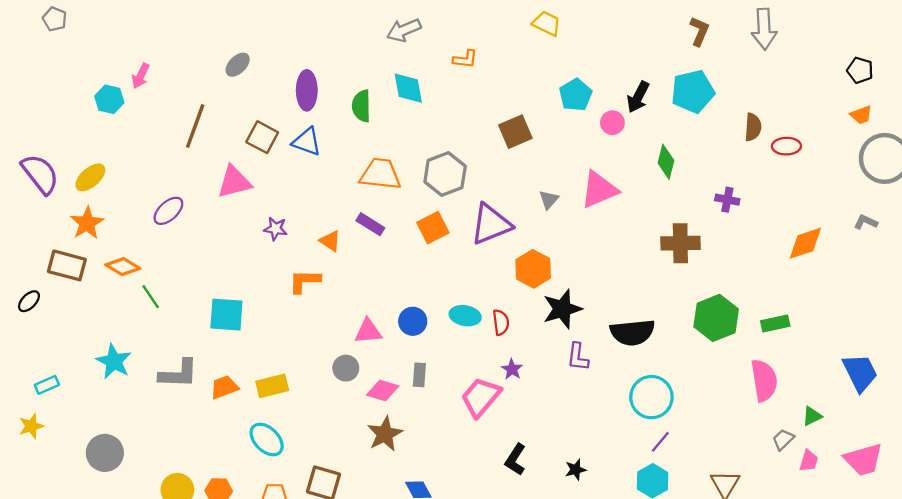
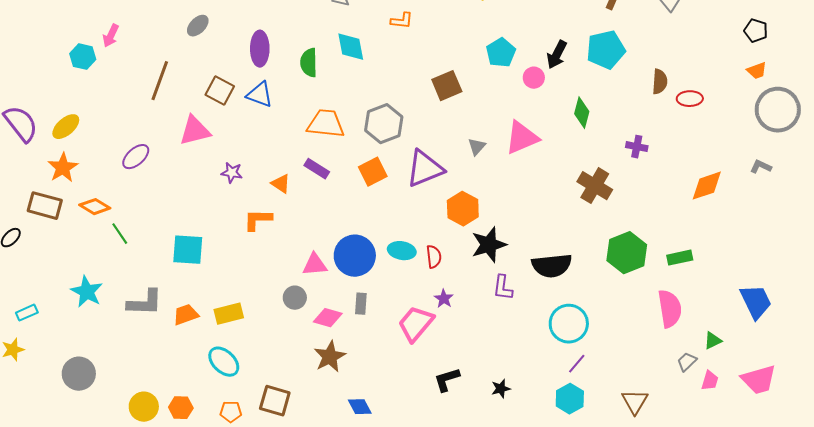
brown cross: (680, 243) -> (595, 186), turned 32
blue circle: (413, 321) -> (355, 256), size x1.6
black L-shape: (515, 460) -> (447, 380), turned 40

